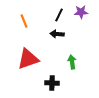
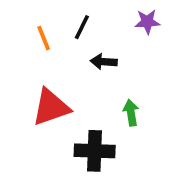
black line: (59, 15) -> (82, 27), moved
black cross: (52, 83) -> (95, 151), size x1.5

